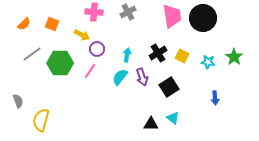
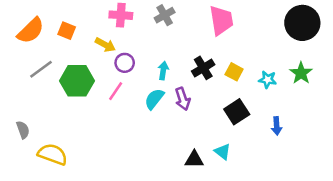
black circle: (203, 18) -> (302, 23), moved
orange semicircle: (24, 24) -> (31, 31), size x1.6
black square: (169, 87) -> (237, 112), moved
yellow semicircle: (41, 120) -> (53, 154), turned 95

